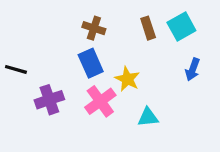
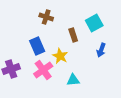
brown cross: (94, 28) -> (46, 17), moved
brown rectangle: (148, 28) -> (73, 35), moved

